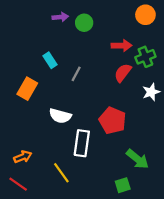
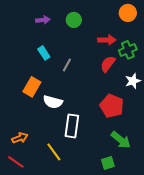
purple arrow: (60, 17) -> (43, 20), moved
orange rectangle: (27, 89) -> (32, 87), moved
red pentagon: (113, 120) -> (112, 106), moved

